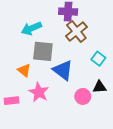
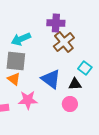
gray square: (43, 51) -> (16, 61), moved
black triangle: (100, 87) -> (75, 84), moved
pink star: (39, 92) -> (28, 100), turned -30

